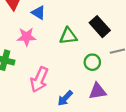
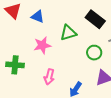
pink star: (26, 37) -> (42, 45), moved
pink arrow: (39, 80) -> (49, 77), size x0.7

